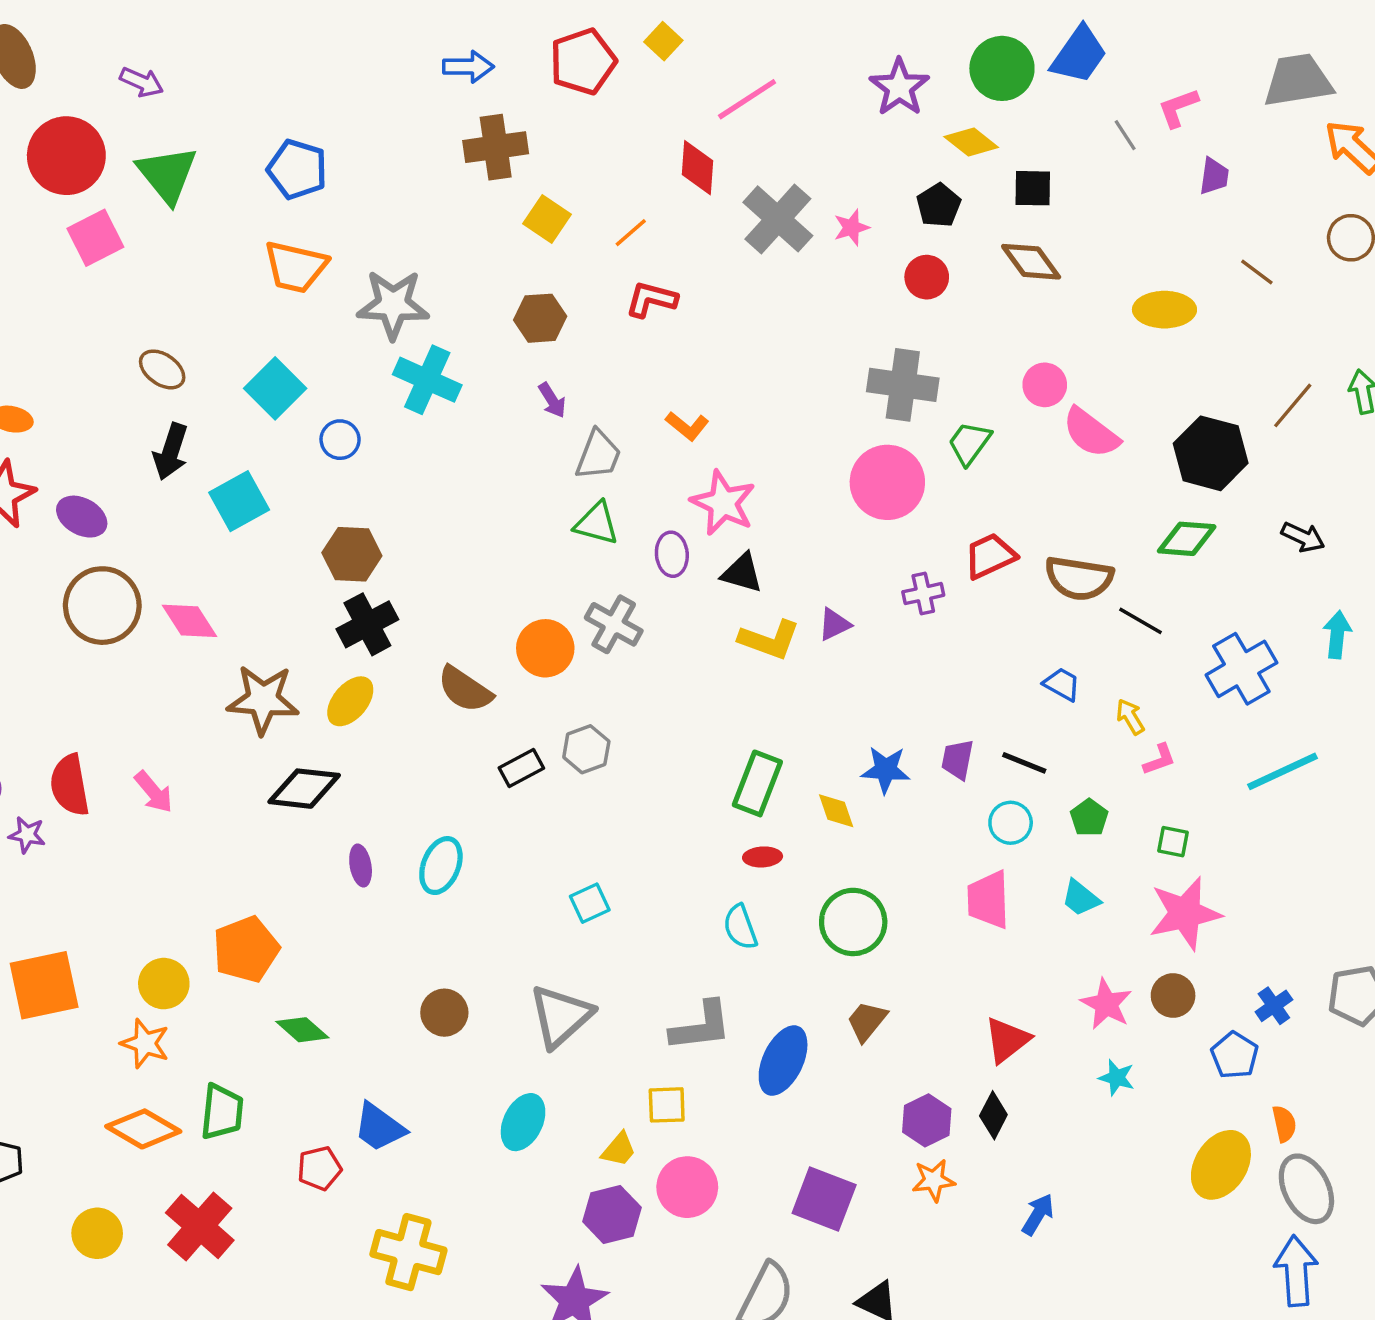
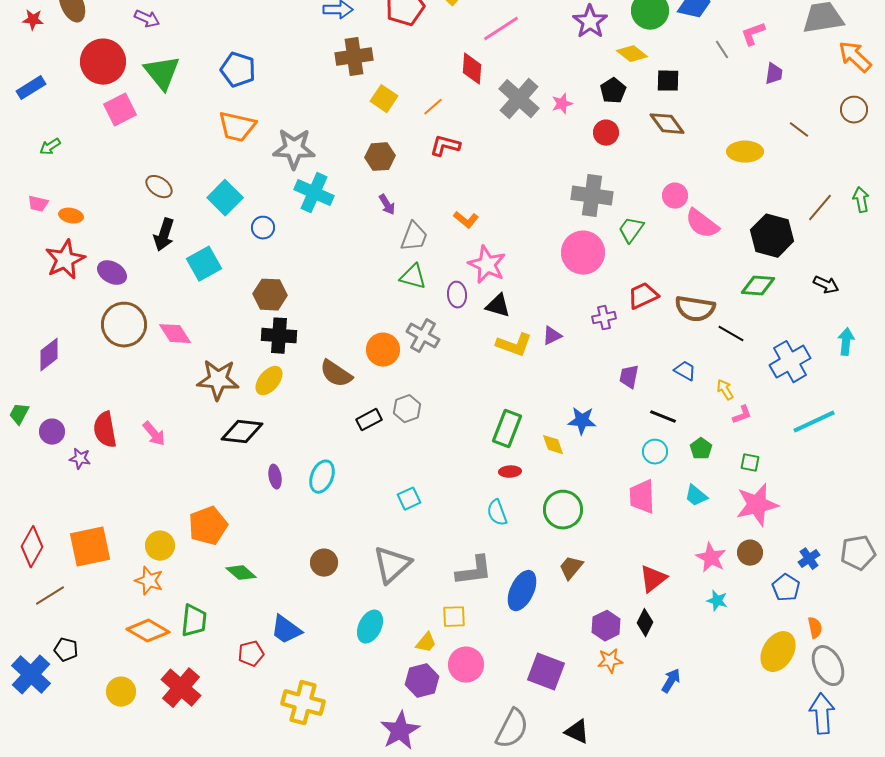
black cross: (367, 624) -> (279, 336), turned 32
purple trapezoid: (958, 759) -> (629, 377), moved

